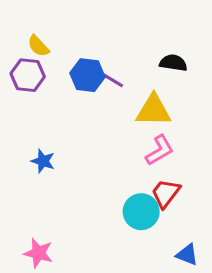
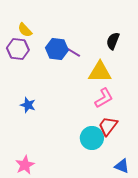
black semicircle: (173, 63) -> (113, 41), turned -78
pink star: (38, 253) -> (25, 165), turned 30

